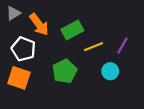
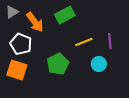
green rectangle: (72, 30) -> (65, 15), moved
purple line: (122, 46) -> (110, 41), turned -35

